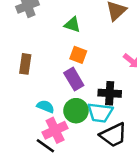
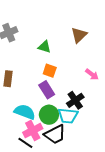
black cross: (110, 93) -> (75, 100), turned -36
cyan semicircle: (45, 106) -> (25, 112), size x1.5
black trapezoid: (113, 135) -> (55, 134), moved

